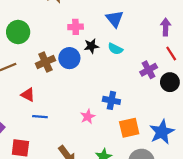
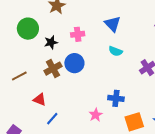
green circle: (18, 32) -> (28, 29), moved
black star: (91, 46) -> (51, 42), moved
blue line: (40, 117) -> (52, 119), turned -48

